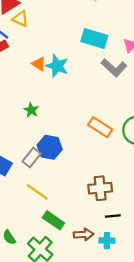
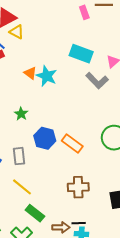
orange rectangle: (100, 127) -> (72, 143), moved
blue hexagon: (50, 147) -> (45, 138), moved
gray rectangle: (32, 158) -> (19, 156), turned -48
black line: (113, 216) -> (79, 223), moved

